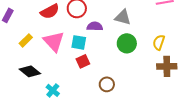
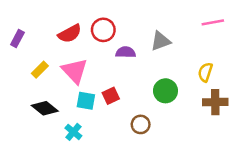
gray triangle: (123, 17) -> (161, 41), turned -36
cyan square: (79, 42) -> (86, 101), moved
green circle: (127, 43) -> (165, 91), moved

